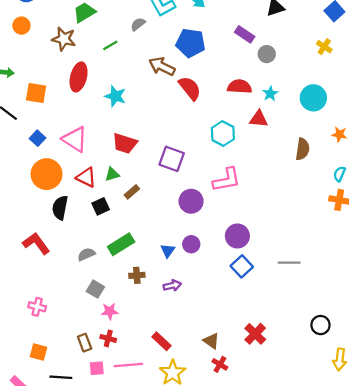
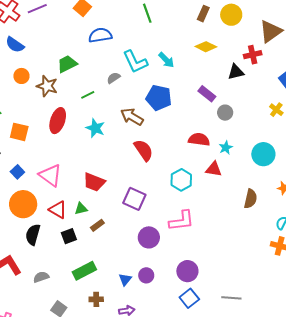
orange circle: (21, 26) -> (21, 76), moved
red semicircle: (190, 88) -> (143, 150), moved
cyan star: (115, 96) -> (95, 128), moved
gray semicircle: (86, 254) -> (41, 277), moved

